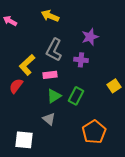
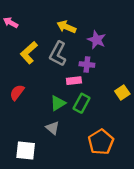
yellow arrow: (50, 16) -> (66, 27), moved
purple star: (90, 37) -> (97, 40), turned -30
yellow L-shape: (27, 65) -> (29, 53), moved
pink rectangle: (50, 75) -> (74, 81), moved

